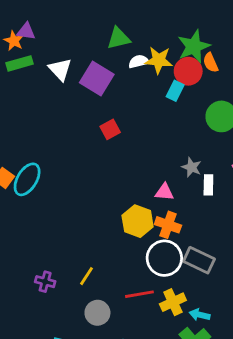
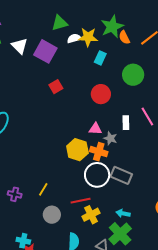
red circle: (188, 71) -> (101, 94), moved
gray star: (192, 167) -> (110, 138), moved
yellow cross: (173, 302) -> (91, 215), moved

